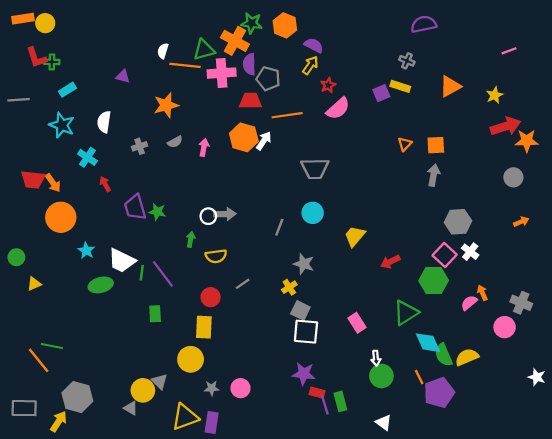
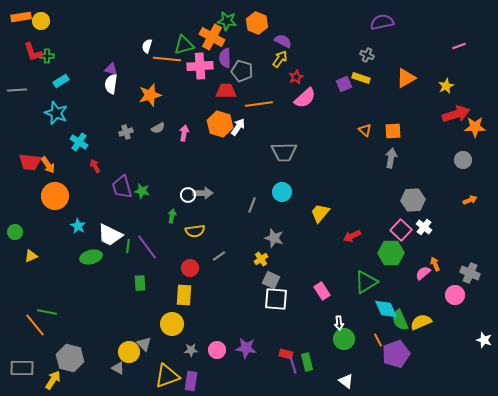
white semicircle: (104, 122) -> (111, 84), moved
orange triangle: (405, 144) -> (365, 130), turned -32
purple star: (304, 374) -> (246, 348), moved

